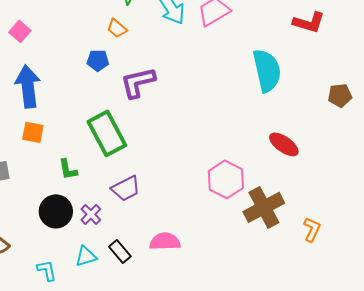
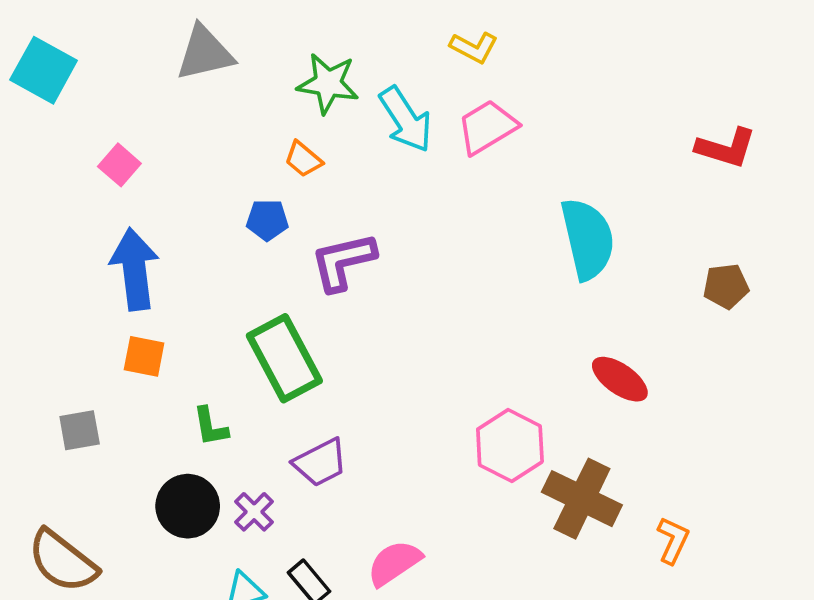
red L-shape: (309, 22) -> (726, 148), moved
brown cross: (264, 207) -> (582, 499), turned -36
pink semicircle: (165, 241) -> (394, 563), turned -32

